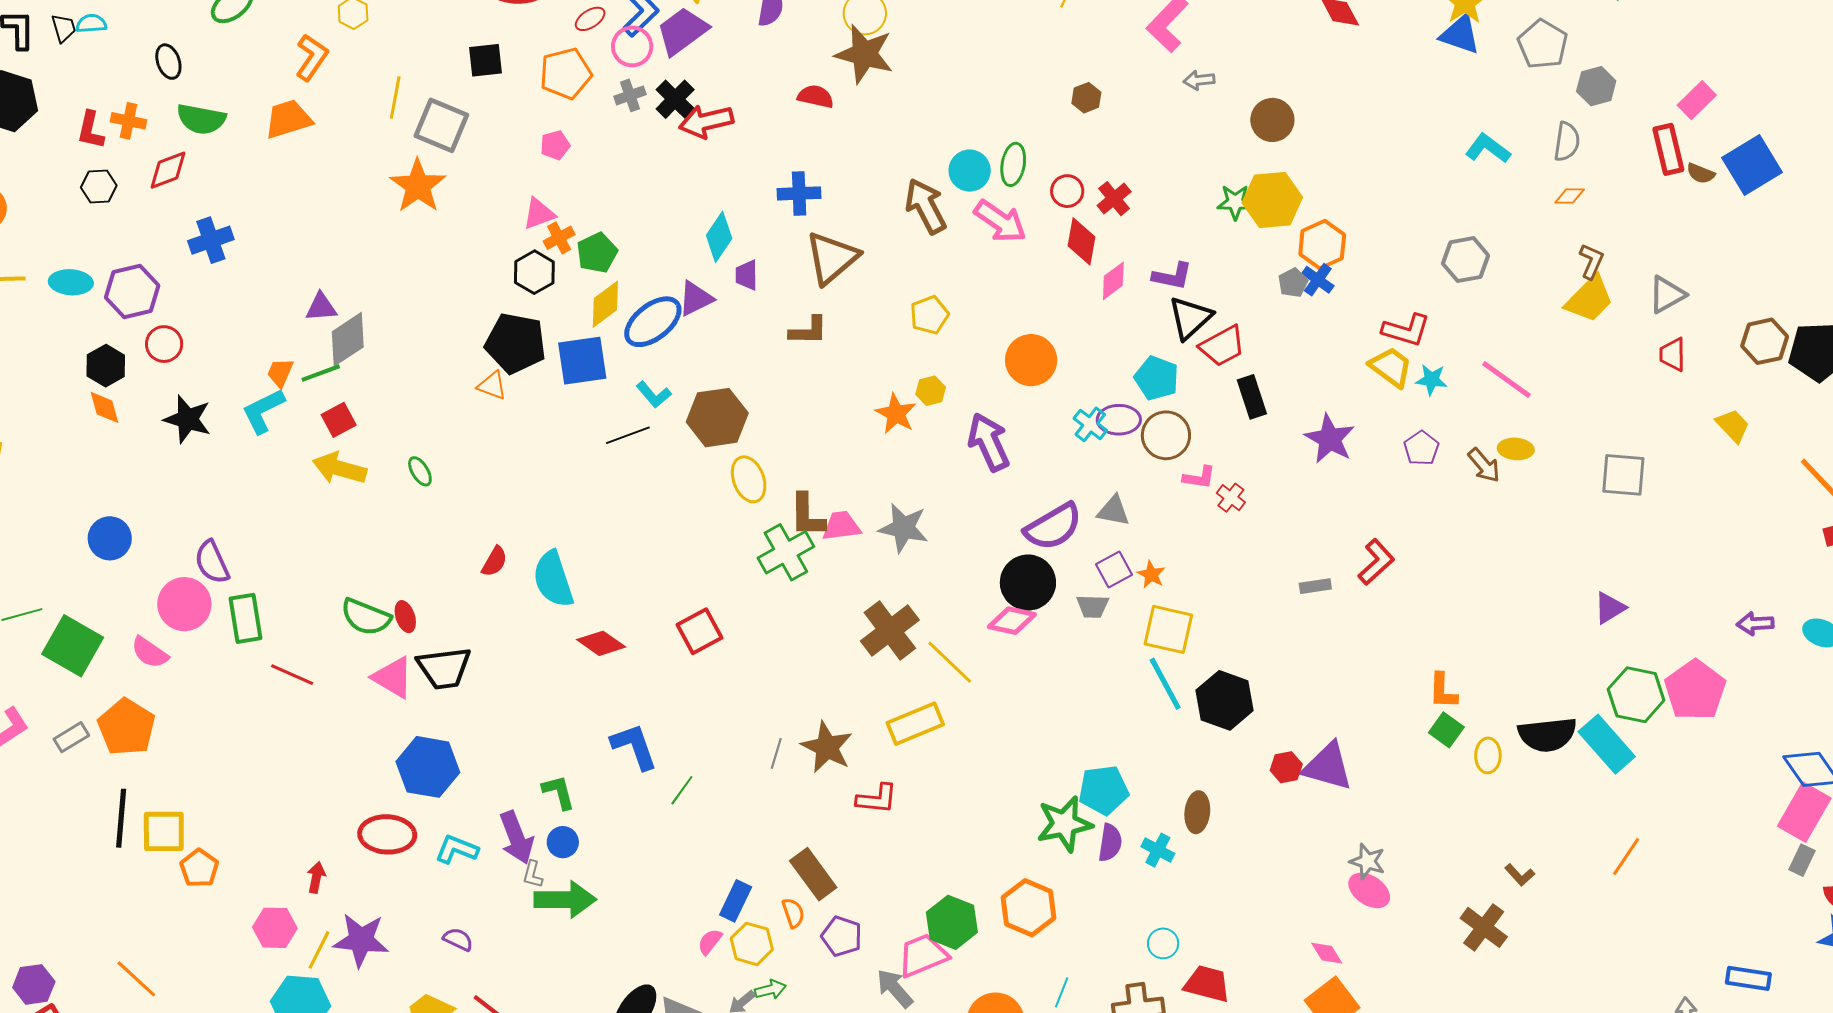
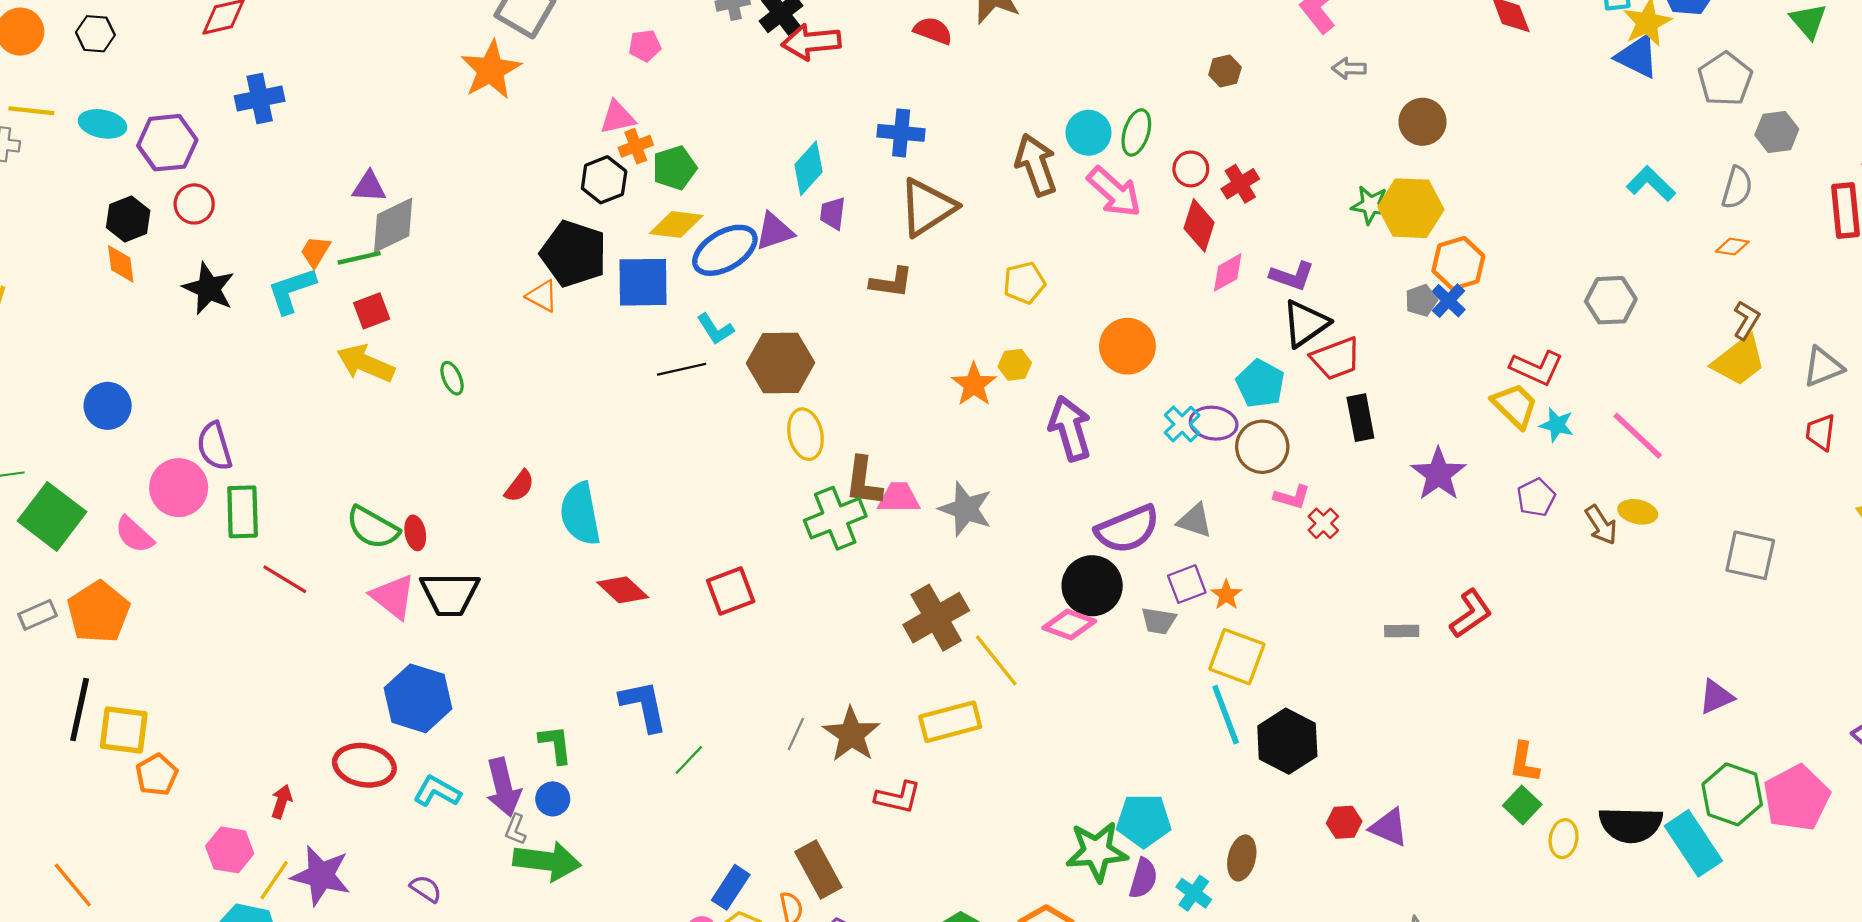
black hexagon: (99, 186) -> (95, 34), moved
yellow diamond: (605, 304) -> (676, 225), turned 36
purple triangle: (1328, 767) -> (1389, 827), size x0.7

